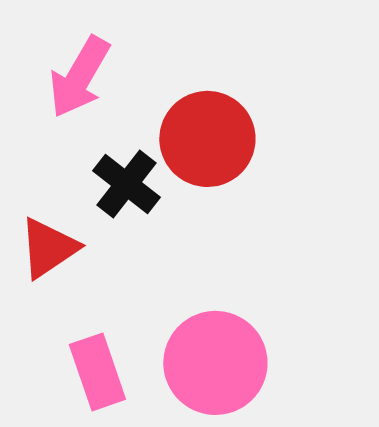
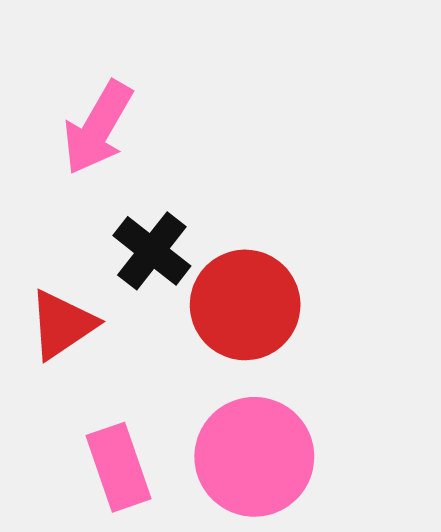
red circle: (207, 139) -> (245, 305), moved

